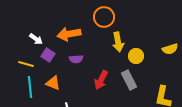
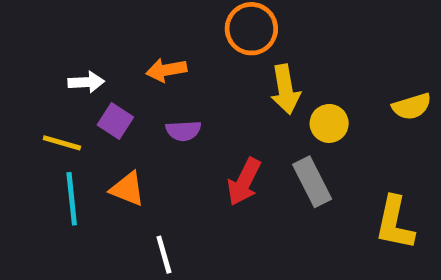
orange arrow: (69, 34) -> (166, 70), size x0.7
white arrow: (36, 39) -> (86, 82), turned -40

